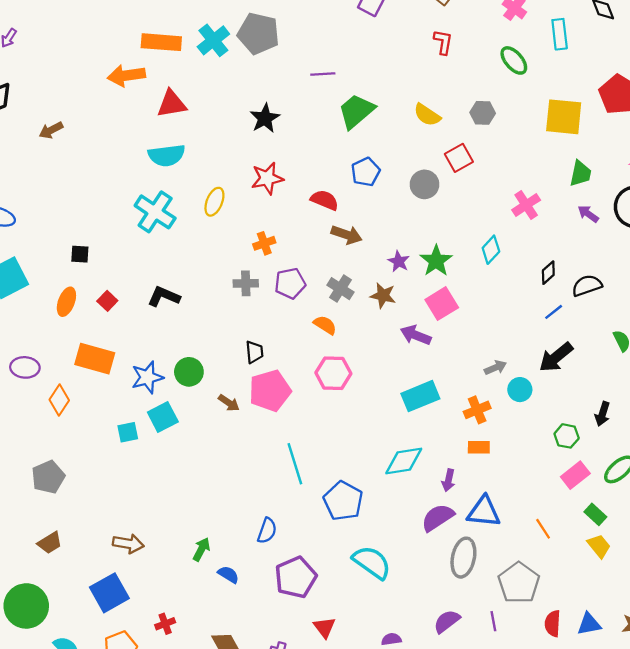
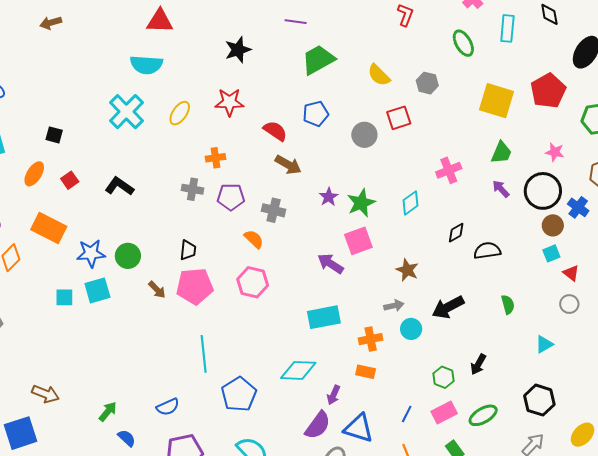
gray cross: (340, 289) -> (274, 210), turned -30
brown star: (383, 296) -> (407, 270), moved
blue line: (554, 312) -> (407, 414), moved, turned -36
purple semicircle: (438, 517) -> (318, 425), turned 148
blue semicircle: (267, 531) -> (168, 407), turned 35

